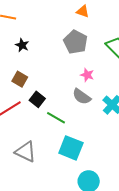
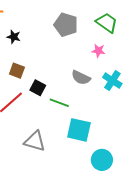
pink star: (87, 75) -> (98, 51), moved

